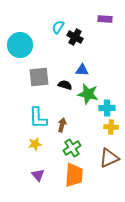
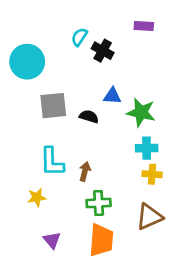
green star: (88, 94) -> (141, 112), moved
yellow star: (35, 144) -> (37, 198), moved
green cross: (72, 148) -> (99, 203), turned 30

